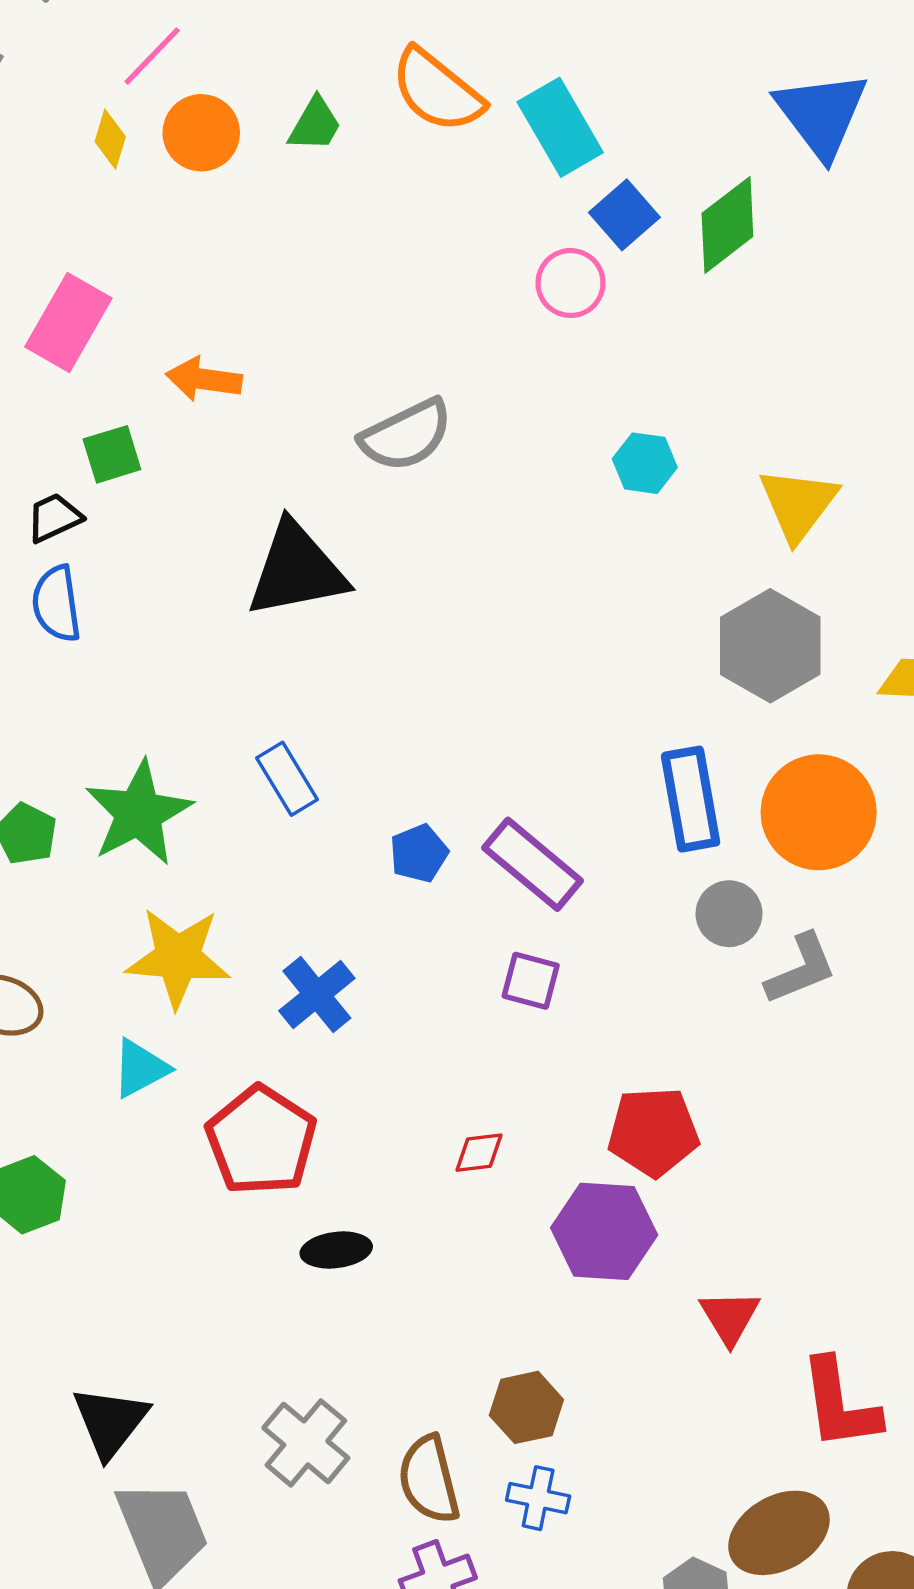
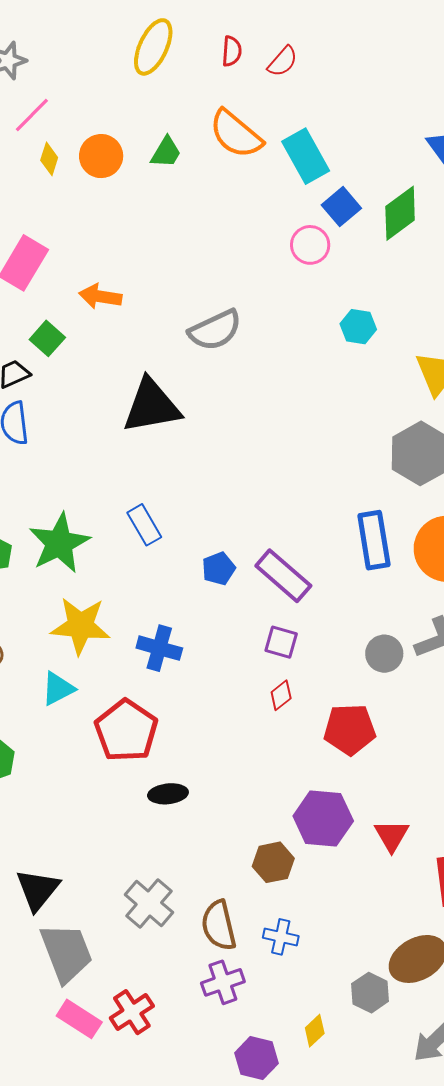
pink line: (152, 56) -> (32, 115), moved
green square: (112, 454) -> (47, 338), turned -32
cyan hexagon: (645, 463) -> (358, 327), moved
gray circle: (729, 914) -> (384, 654), moved
blue cross: (317, 995) -> (159, 648), turned -36
red diamond: (479, 1153) -> (281, 695), moved, turned -32
purple hexagon: (604, 1231) -> (323, 819), moved
brown hexagon: (526, 1407) -> (273, 862), moved

